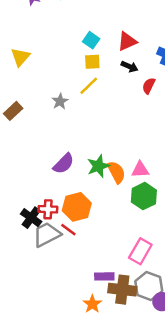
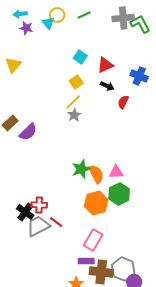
cyan square: (91, 40) -> (80, 57), moved
yellow triangle: (20, 57) -> (13, 65), moved
yellow square: (92, 62) -> (76, 82), turned -32
gray star: (60, 101) -> (74, 115), moved
purple semicircle: (64, 164) -> (28, 132), moved
orange hexagon: (77, 207) -> (96, 203), moved
pink rectangle: (140, 251) -> (93, 240), moved

